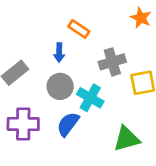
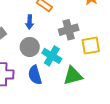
blue semicircle: (68, 124) -> (35, 75), turned -54
green triangle: (127, 139) -> (73, 76), moved

